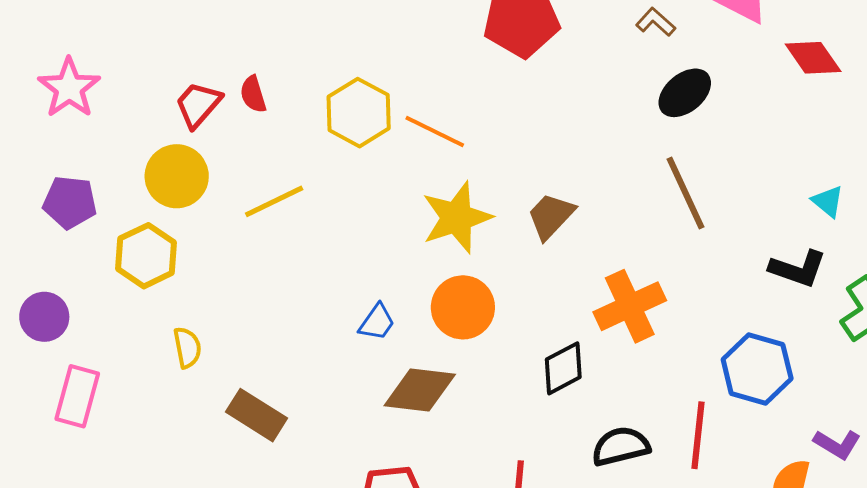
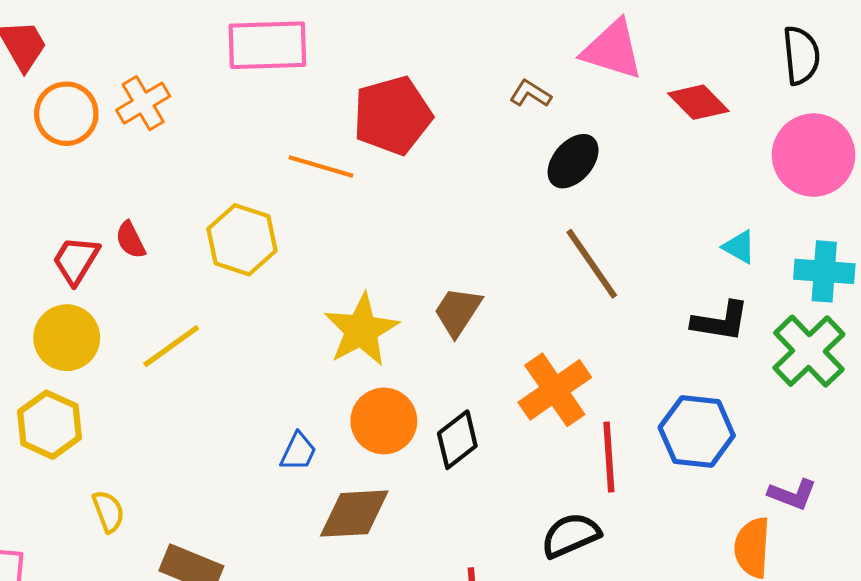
orange line: (435, 132) -> (321, 167), moved
black diamond: (563, 368) -> (457, 440), moved
red line: (698, 435) -> (609, 457), moved

